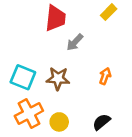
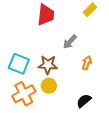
gray arrow: (75, 42) -> (70, 42), moved
yellow circle: (59, 122) -> (49, 86), moved

